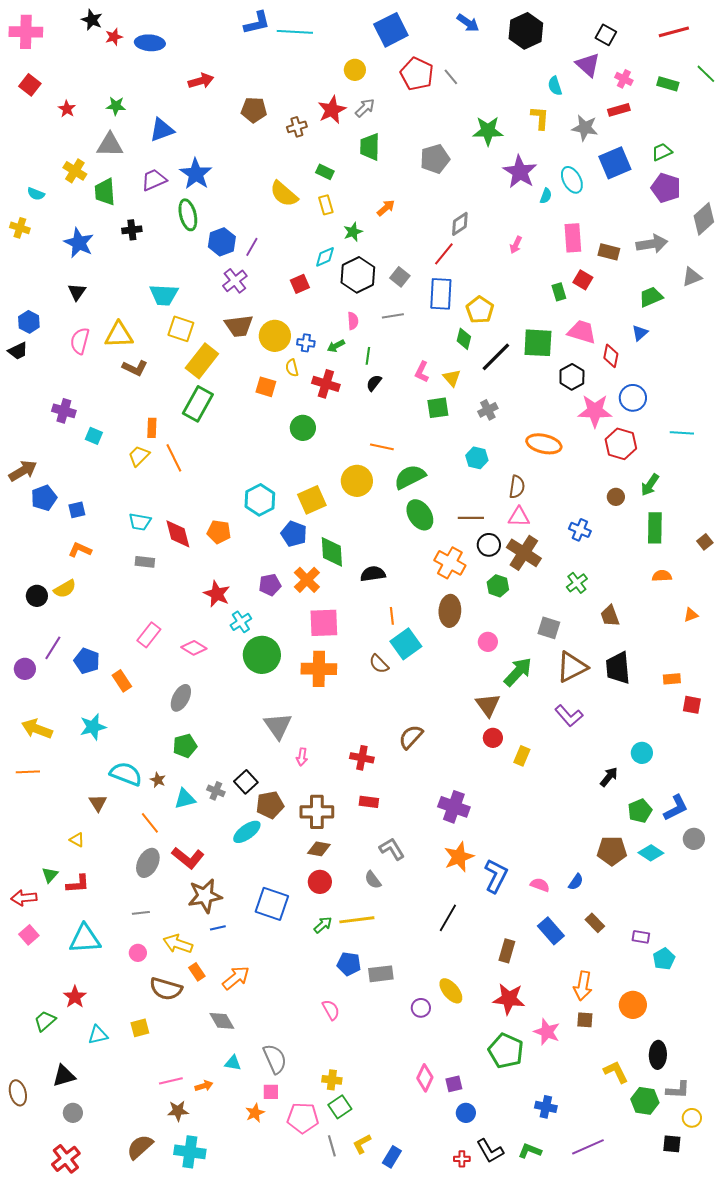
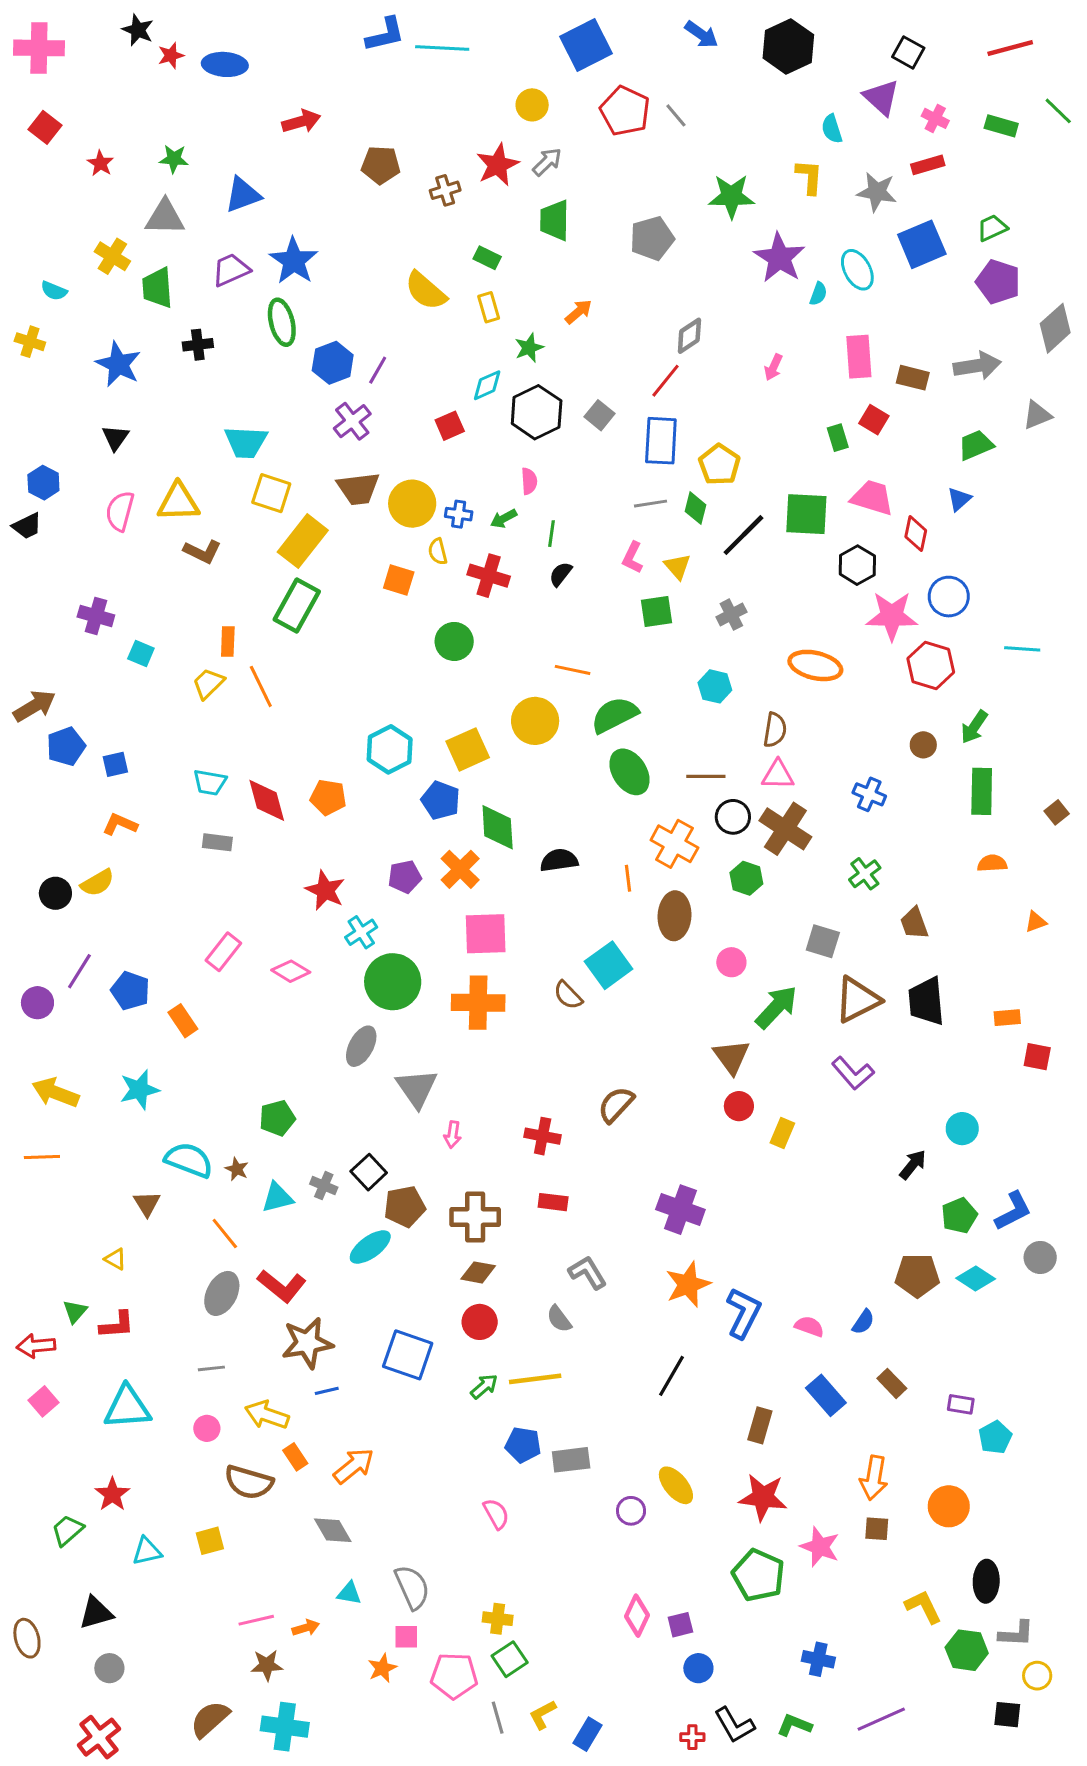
gray line: (393, 316) -> (650, 504), moved
orange line: (392, 616) -> (628, 878), moved
gray ellipse: (181, 698) -> (361, 1046), moved

